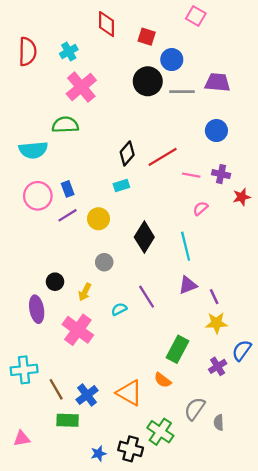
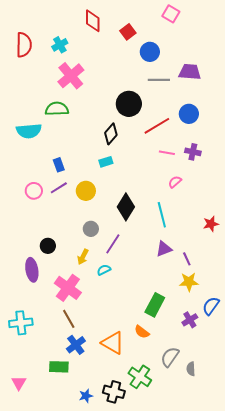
red square: (147, 37) -> (128, 32), turned 35
black circle: (148, 81) -> (129, 104), moved
red line: (163, 157) -> (157, 126), moved
pink circle: (38, 196) -> (34, 191), moved, size x0.7
red star: (242, 197) -> (211, 224), moved
yellow arrow: (85, 292) -> (83, 257), moved
purple line: (147, 297) -> (113, 244), moved, turned 65
brown line: (56, 389) -> (69, 319), moved
pink triangle: (22, 439) -> (19, 383), turned -49

